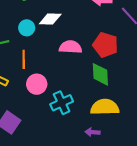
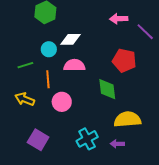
pink semicircle: (71, 47) -> (74, 65), moved
green diamond: (100, 74) -> (107, 89), moved
cyan cross: (62, 103) -> (87, 139), moved

